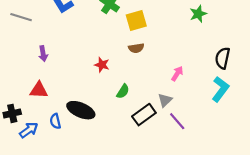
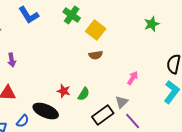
yellow square: (136, 20) -> (96, 30), turned -36
red star: (102, 65) -> (64, 91), moved
blue semicircle: (55, 121) -> (23, 121), turned -128

